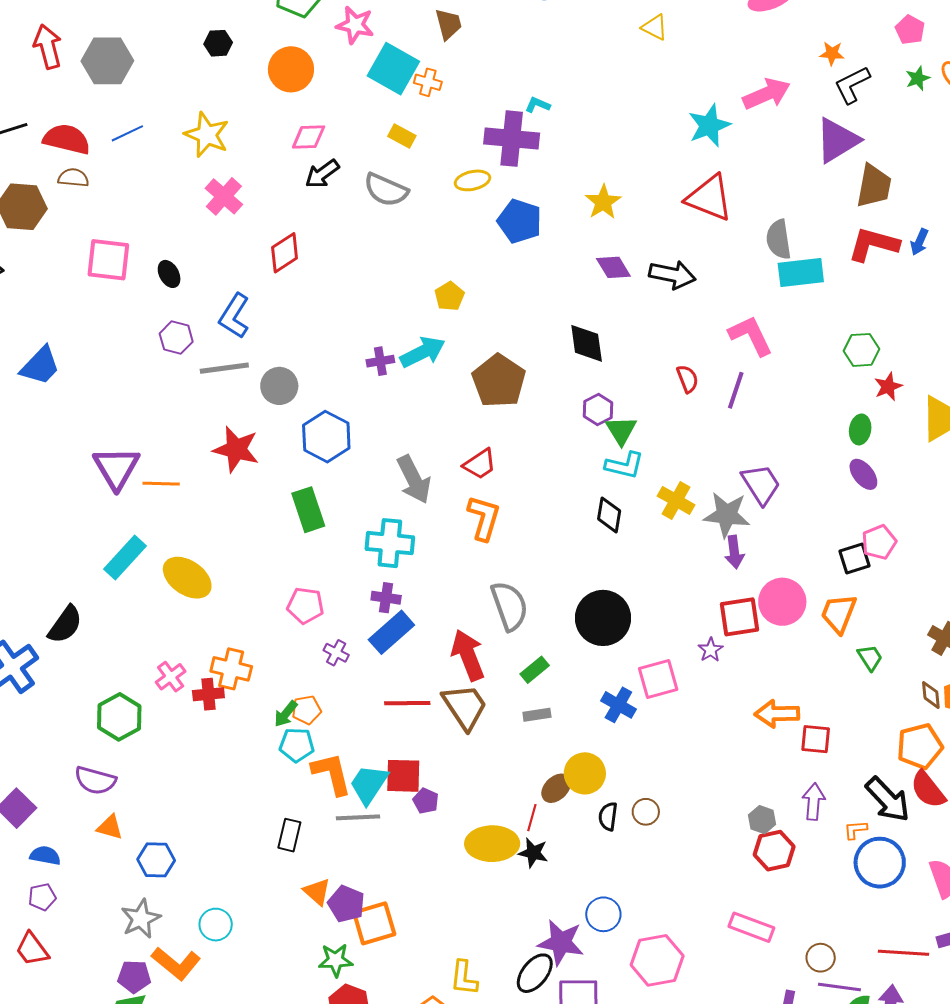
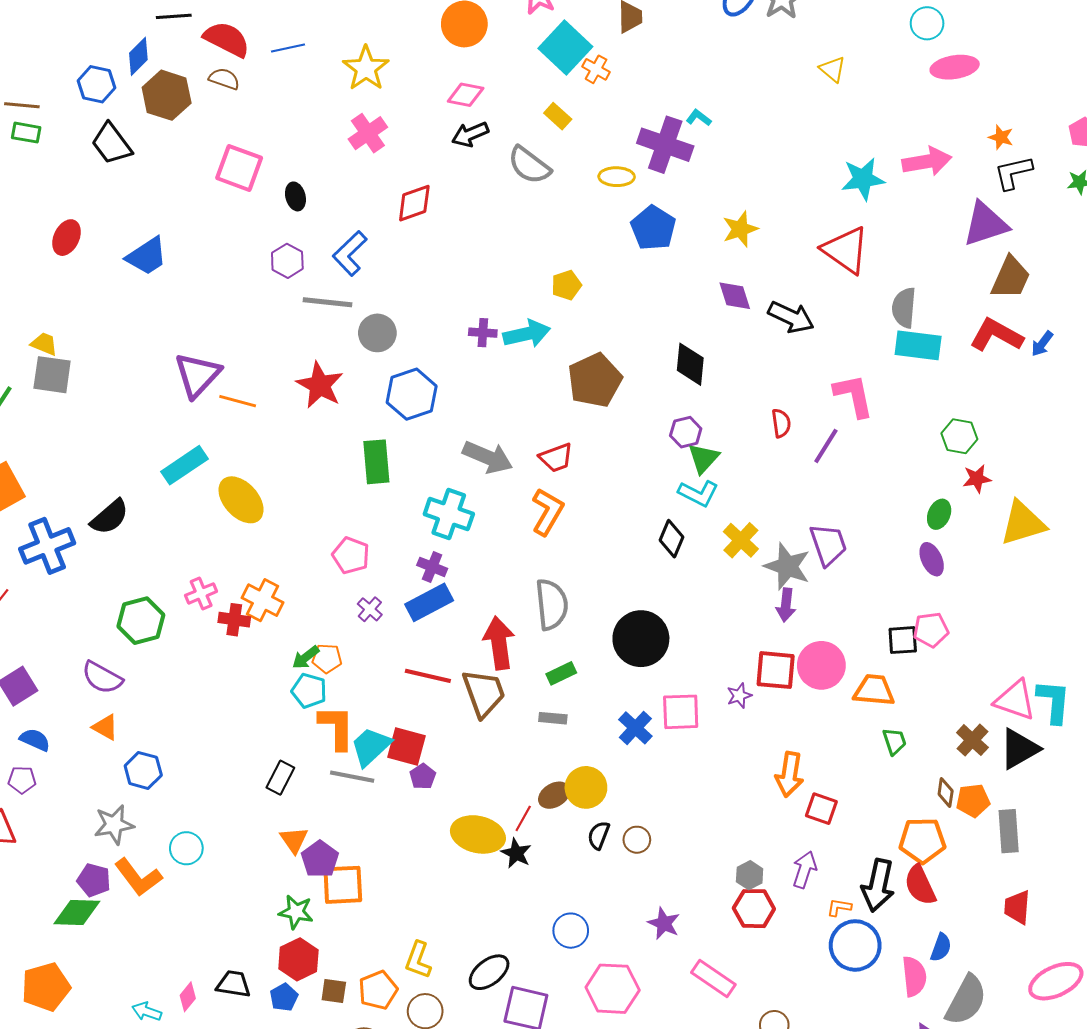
gray arrow: (414, 479) -> (488, 457), turned -54
orange trapezoid: (839, 613) -> (874, 690), turned 60
orange arrow: (777, 714) -> (789, 774), turned -93
black arrow: (888, 800) -> (878, 885), turned 42
purple star: (561, 943) -> (664, 923), moved, size x0.7

